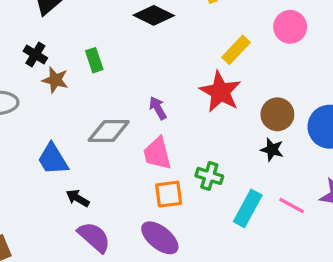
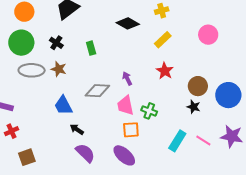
yellow rectangle: (236, 50) -> (163, 40), moved
brown star: (55, 80) -> (59, 69), moved
red star: (220, 92) -> (165, 71), size x0.7
green cross: (209, 176) -> (149, 111), moved

